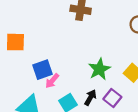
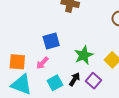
orange square: (15, 42) -> (17, 62), moved
blue square: (42, 70) -> (51, 41), moved

